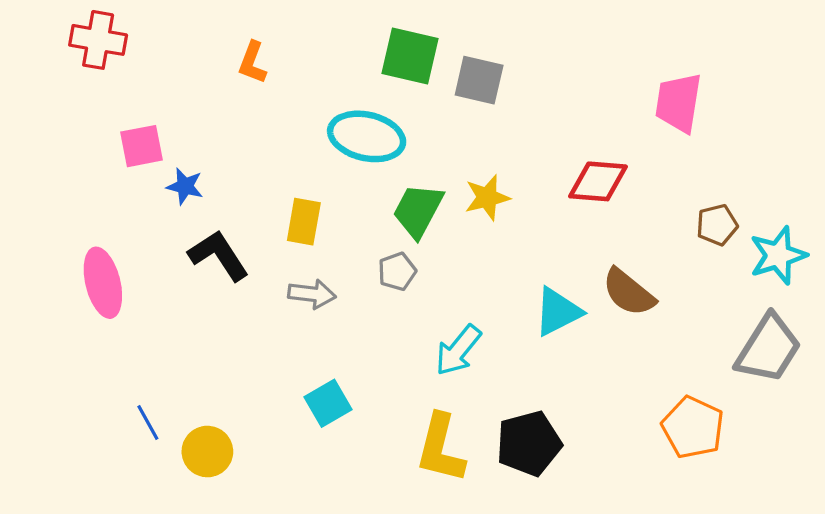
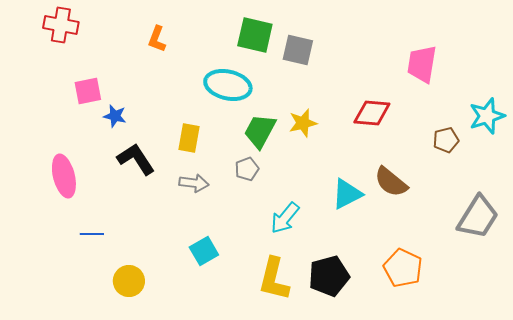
cyan star: (778, 255) -> (487, 116), moved
blue line: (148, 423) -> (92, 234), moved, turned -60
orange pentagon: (693, 427) -> (403, 268), moved

